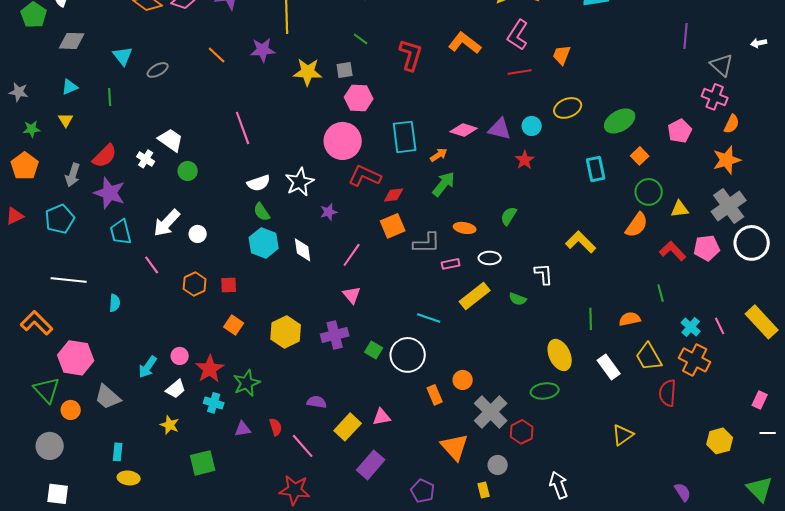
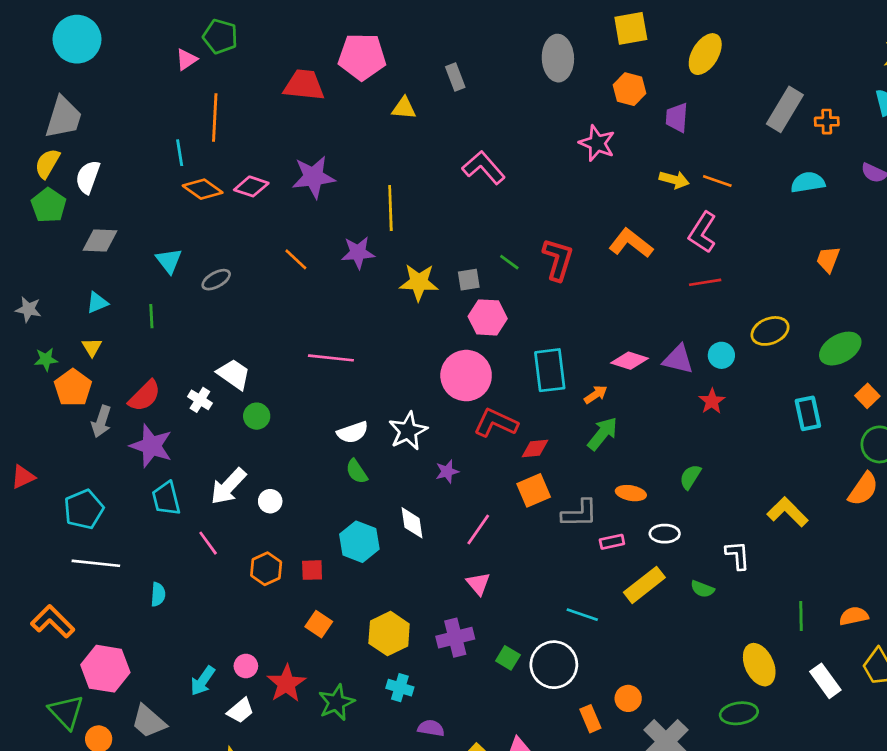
green line: (361, 39) -> (509, 262), moved
orange trapezoid: (562, 55) -> (828, 259), moved
pink line: (243, 128) -> (331, 358), turned -64
orange pentagon: (25, 166) -> (73, 388), moved
cyan pentagon: (60, 219) -> (84, 509), moved
cyan hexagon: (264, 243) -> (359, 542), moved
cyan cross: (214, 403) -> (400, 688), moved

